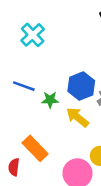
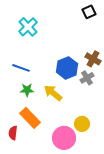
green star: (50, 100) -> (27, 90), moved
yellow arrow: (77, 117) -> (53, 93), moved

